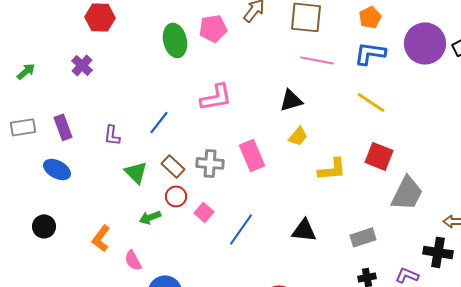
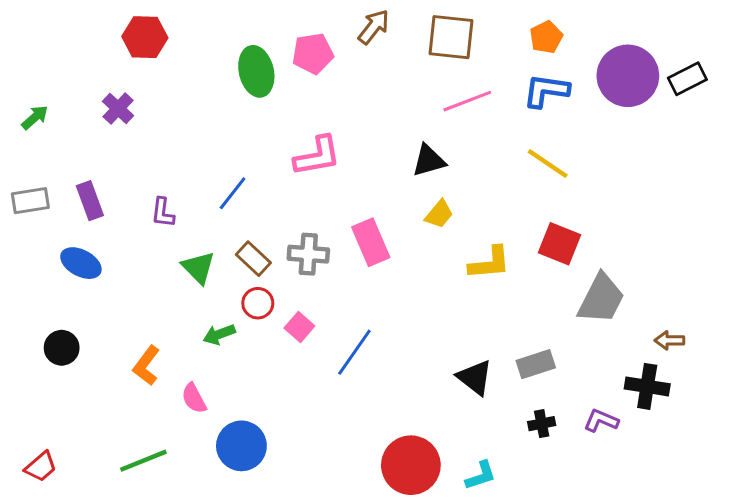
pink line: (317, 60) -> (467, 101), turned -32
black triangle: (304, 230) -> (475, 377), moved, turned 32

